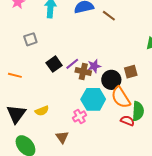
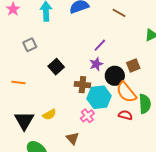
brown line: (109, 16) -> (119, 13), moved
purple line: (72, 64) -> (100, 45), moved
brown cross: (83, 72) -> (82, 85), moved
red semicircle: (127, 121) -> (125, 115), moved

